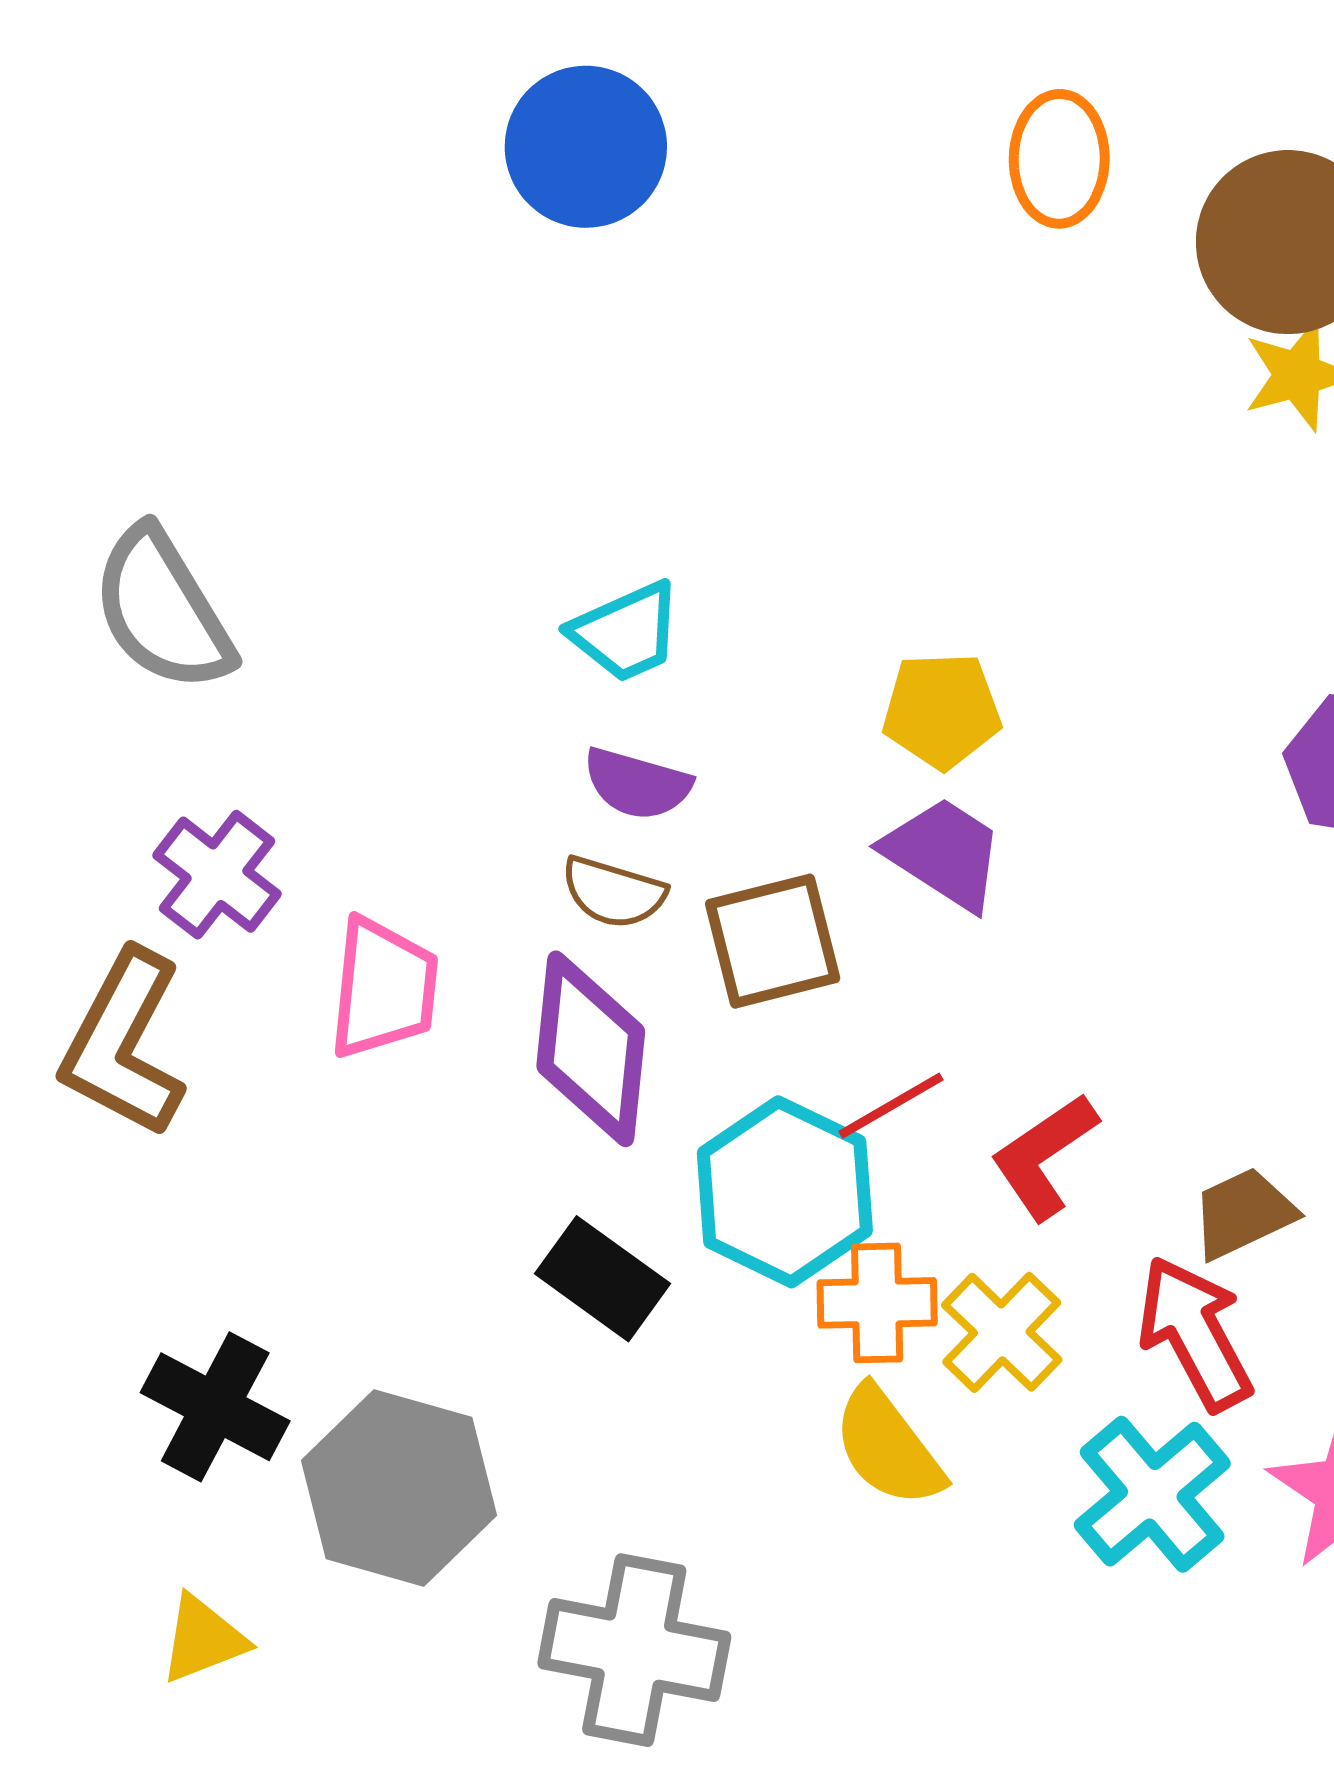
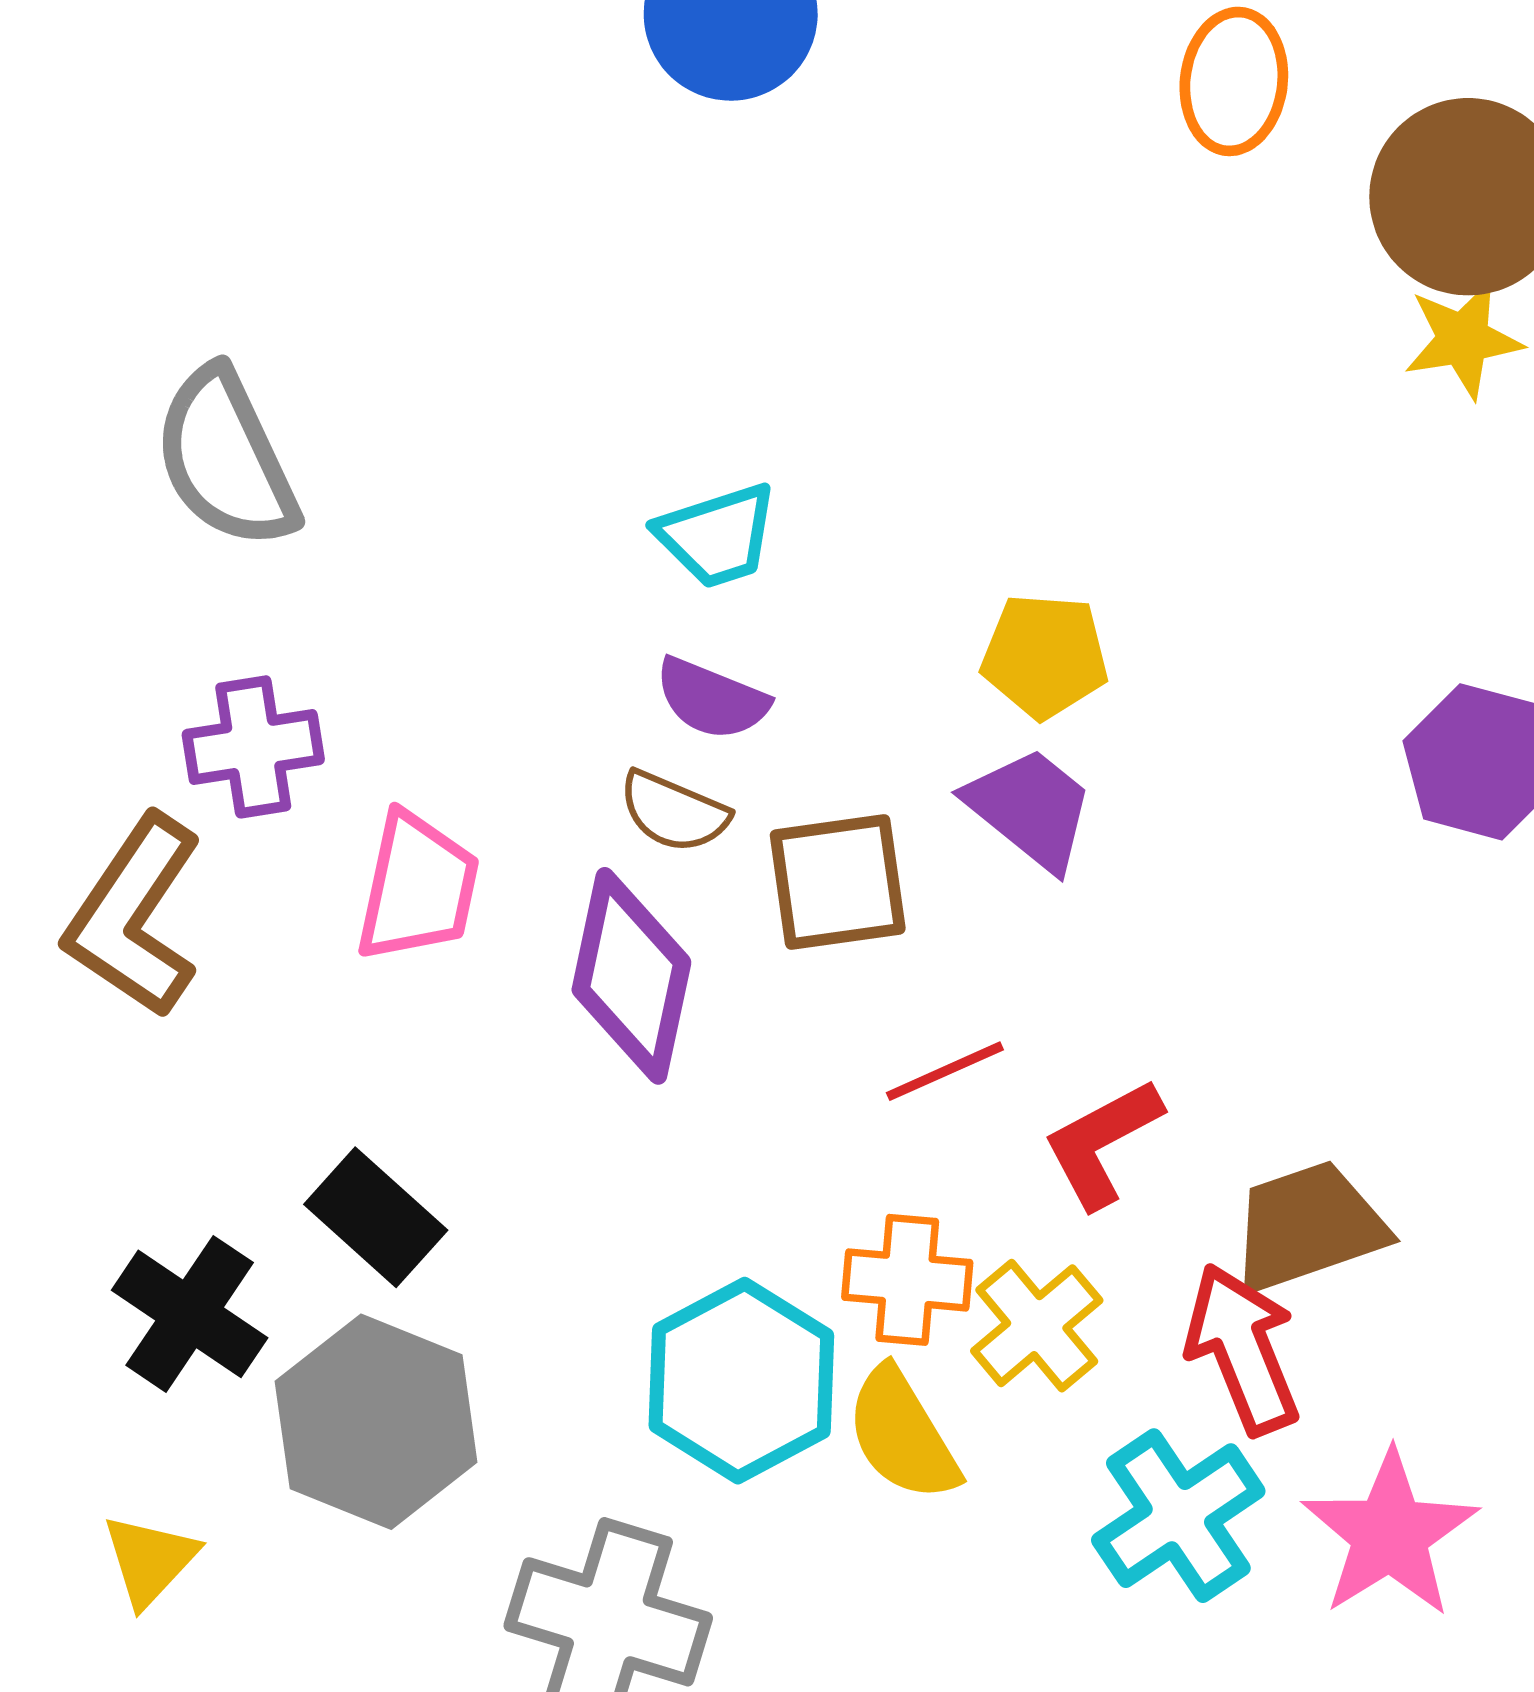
purple cross: (217, 875) -> (253, 747), turned 37
cyan hexagon: (785, 1192) -> (741, 1381), moved
brown trapezoid: (1243, 1213) -> (1308, 1227), size x1.4
black rectangle: (603, 1279) -> (376, 1217), moved
yellow triangle: (203, 1639) -> (150, 1560), turned -32

